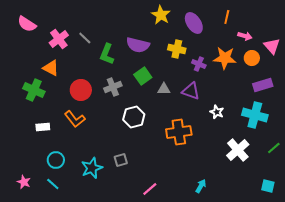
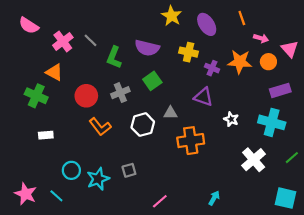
orange line: (227, 17) -> (242, 18), turned -32
gray triangle: (164, 89) -> (170, 113), moved
orange L-shape: (75, 119) -> (100, 127), moved
cyan circle: (56, 160) -> (71, 170), moved
pink star: (24, 182) -> (26, 194), size x1.5
cyan square: (268, 186) -> (286, 198), size x1.5

